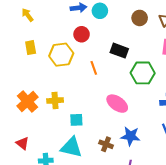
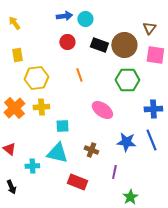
brown circle: (140, 18) -> (124, 45), moved, size x1.6
black rectangle: (119, 51) -> (99, 45), moved
yellow hexagon: (61, 55) -> (36, 78), moved
blue star: (130, 136) -> (126, 142), moved

